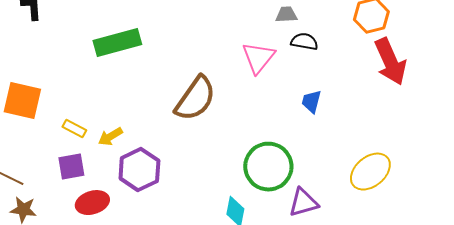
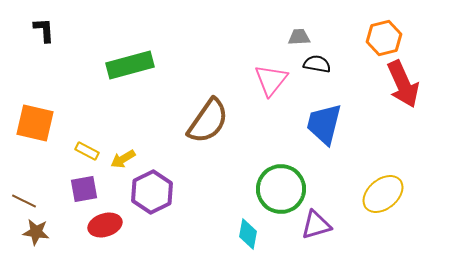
blue trapezoid: (311, 102) -> (324, 124), size x1.8

